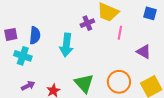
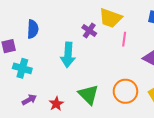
purple cross: (87, 23) -> (89, 31), turned -32
blue semicircle: (35, 35) -> (33, 29), moved

